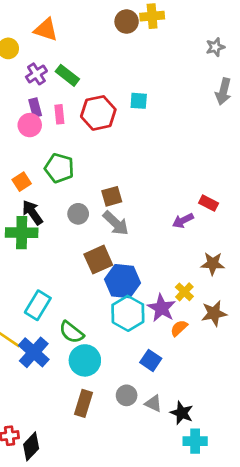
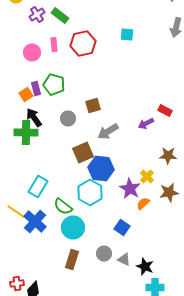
cyan square: (139, 101) -> (127, 34), moved
purple rectangle: (35, 108) -> (36, 88), moved
gray arrow: (116, 223) -> (108, 132), moved, turned 105
cyan hexagon: (128, 313) -> (90, 192), moved

